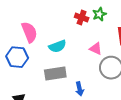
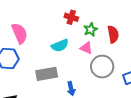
green star: (99, 14) -> (91, 29), moved
cyan semicircle: (57, 46) -> (60, 45), moved

